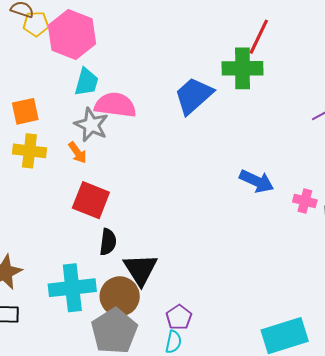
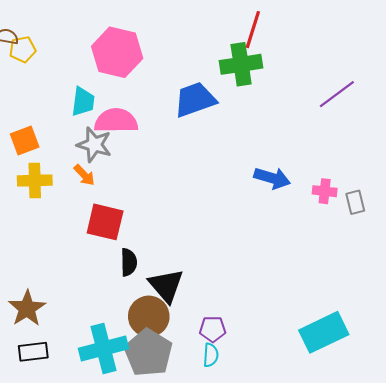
pink hexagon: (72, 34) -> (117, 52), moved
blue trapezoid: (194, 96) -> (195, 100), turned 30
cyan cross: (72, 288) -> (104, 349), moved
purple pentagon: (179, 317) -> (213, 329), turned -30

